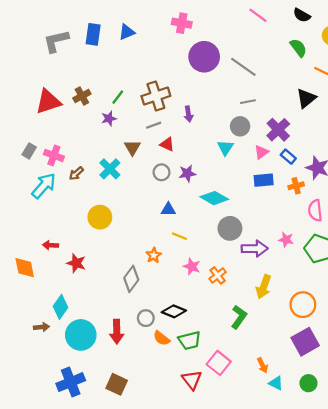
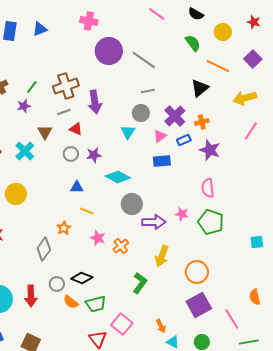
purple arrow: (188, 114) -> (95, 102), size x1.6
blue rectangle: (288, 157) -> (184, 140), turned -64
orange cross: (296, 186) -> (202, 122), moved

